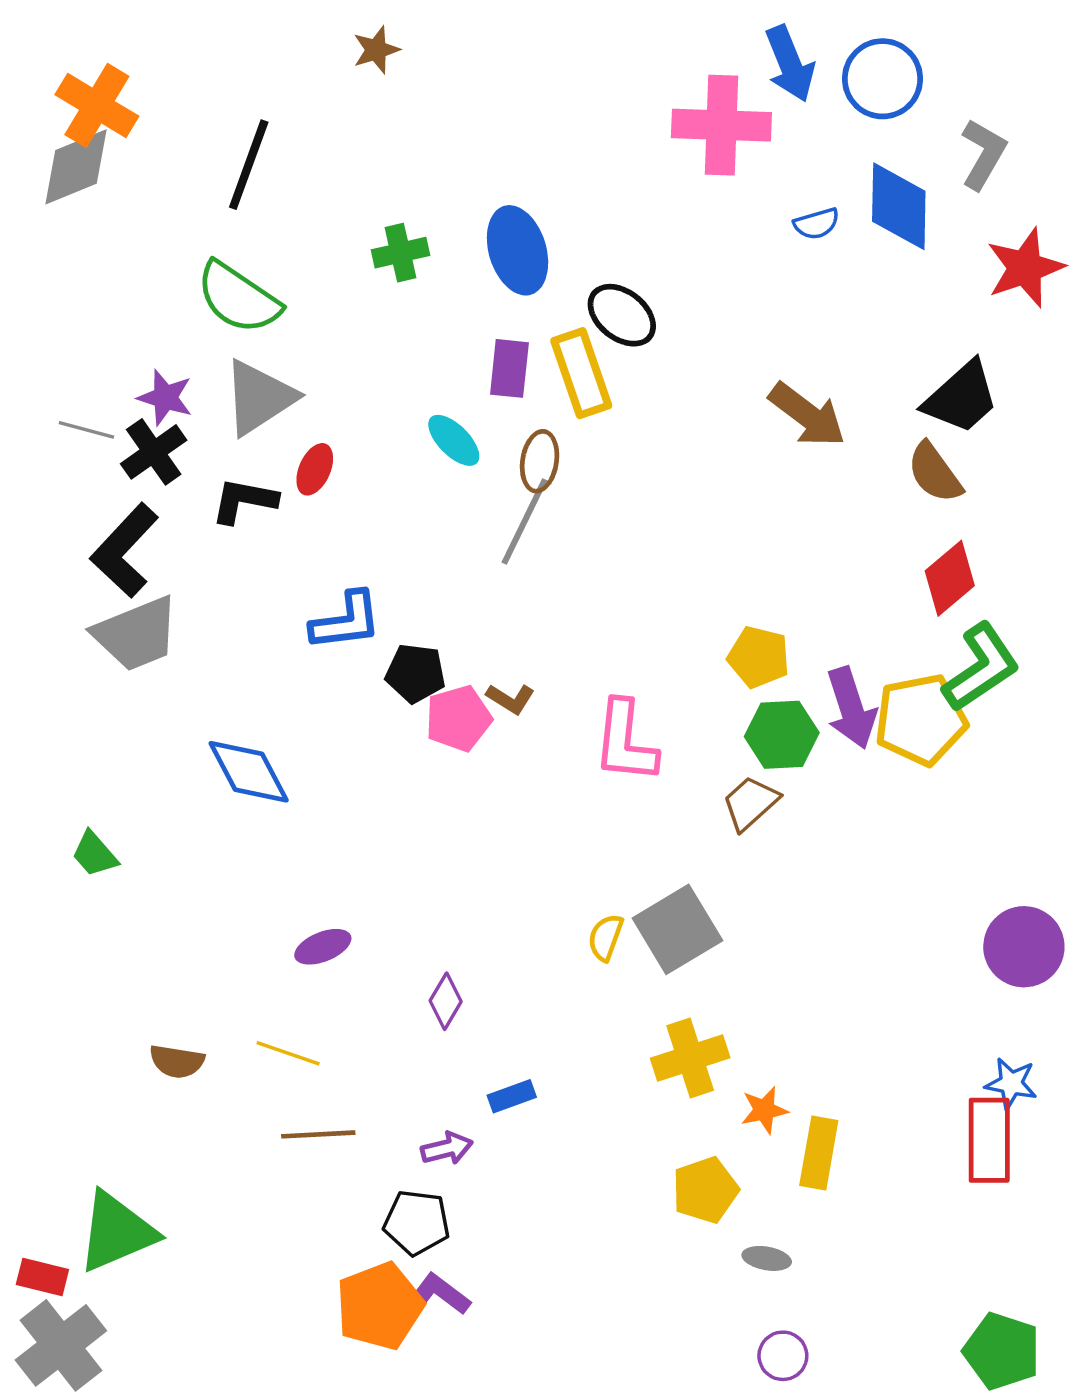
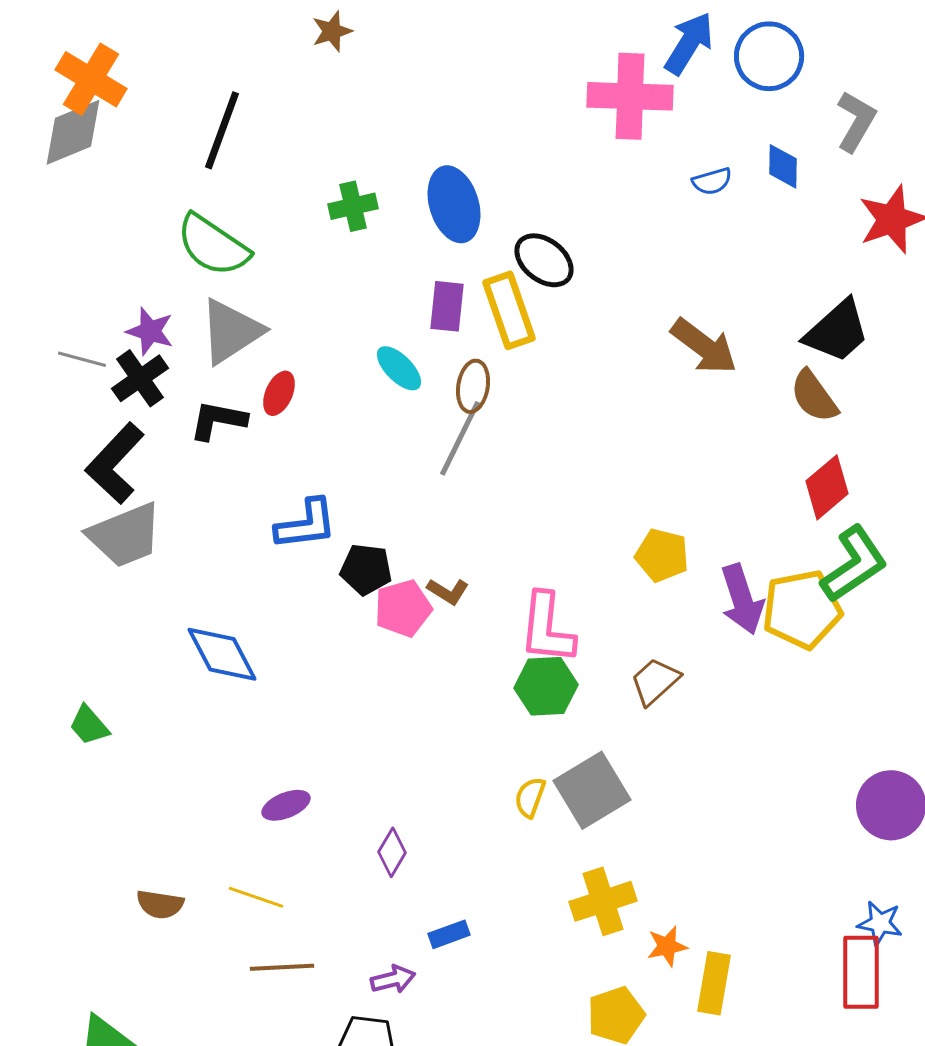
blue arrow: (790, 64) -> (689, 43), turned -126
blue diamond: (899, 206) -> (783, 166), size x0.6
green hexagon: (782, 735) -> (546, 686), moved

